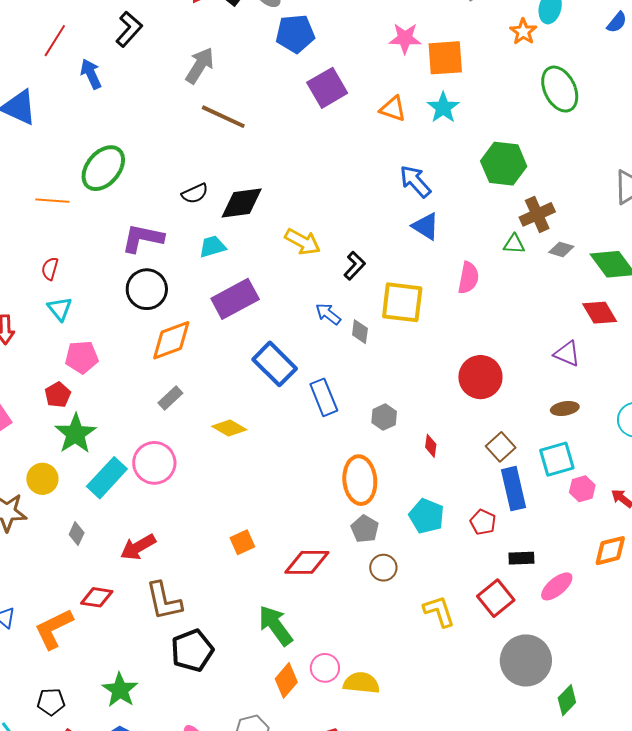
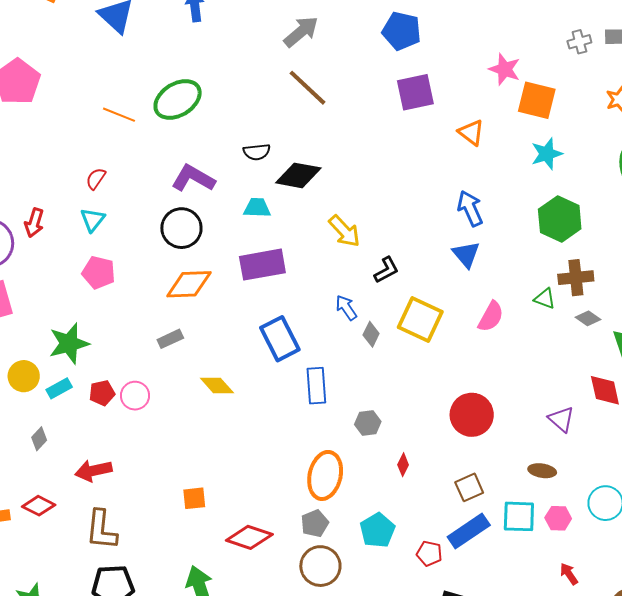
cyan star: (443, 108) -> (547, 154), moved
red pentagon: (58, 395) -> (102, 393), moved
pink circle: (154, 463) -> (135, 396), size x0.7
cyan rectangle: (107, 478) -> (59, 388), moved, size x0.6
blue rectangle: (514, 489) -> (469, 531), turned 51
pink hexagon: (582, 489) -> (558, 518), moved
red pentagon: (483, 522) -> (429, 554), turned -30
brown circle: (383, 568) -> (320, 566), size x1.5

